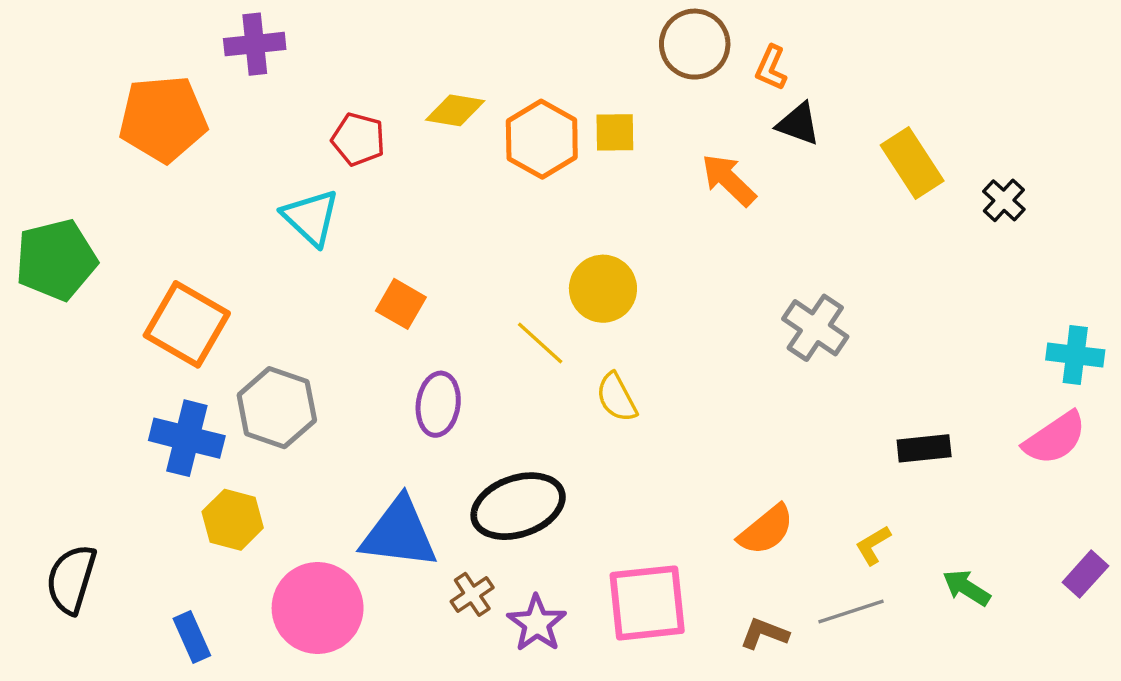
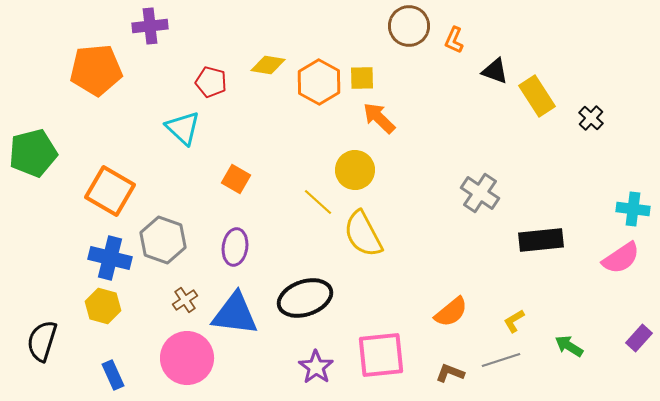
black triangle: (798, 124) -> (495, 71), moved
orange arrow: (729, 180) -> (379, 118), moved
yellow semicircle: (617, 397) -> (363, 234), size x1.6
purple ellipse: (438, 404) -> (235, 247), moved
black rectangle: (924, 448) -> (541, 240), moved, size x1.4
yellow hexagon: (233, 520) -> (103, 306), moved
brown cross: (472, 594) -> (185, 300), moved

